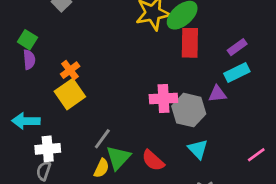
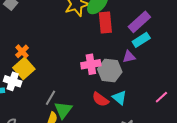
purple rectangle: (237, 47) -> (139, 22), size x1.6
white cross: (48, 149) -> (13, 81), moved, turned 30
red semicircle: (153, 160) -> (100, 99), moved

